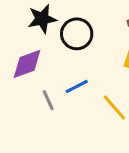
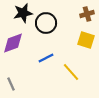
gray line: (48, 100) -> (11, 84), moved

